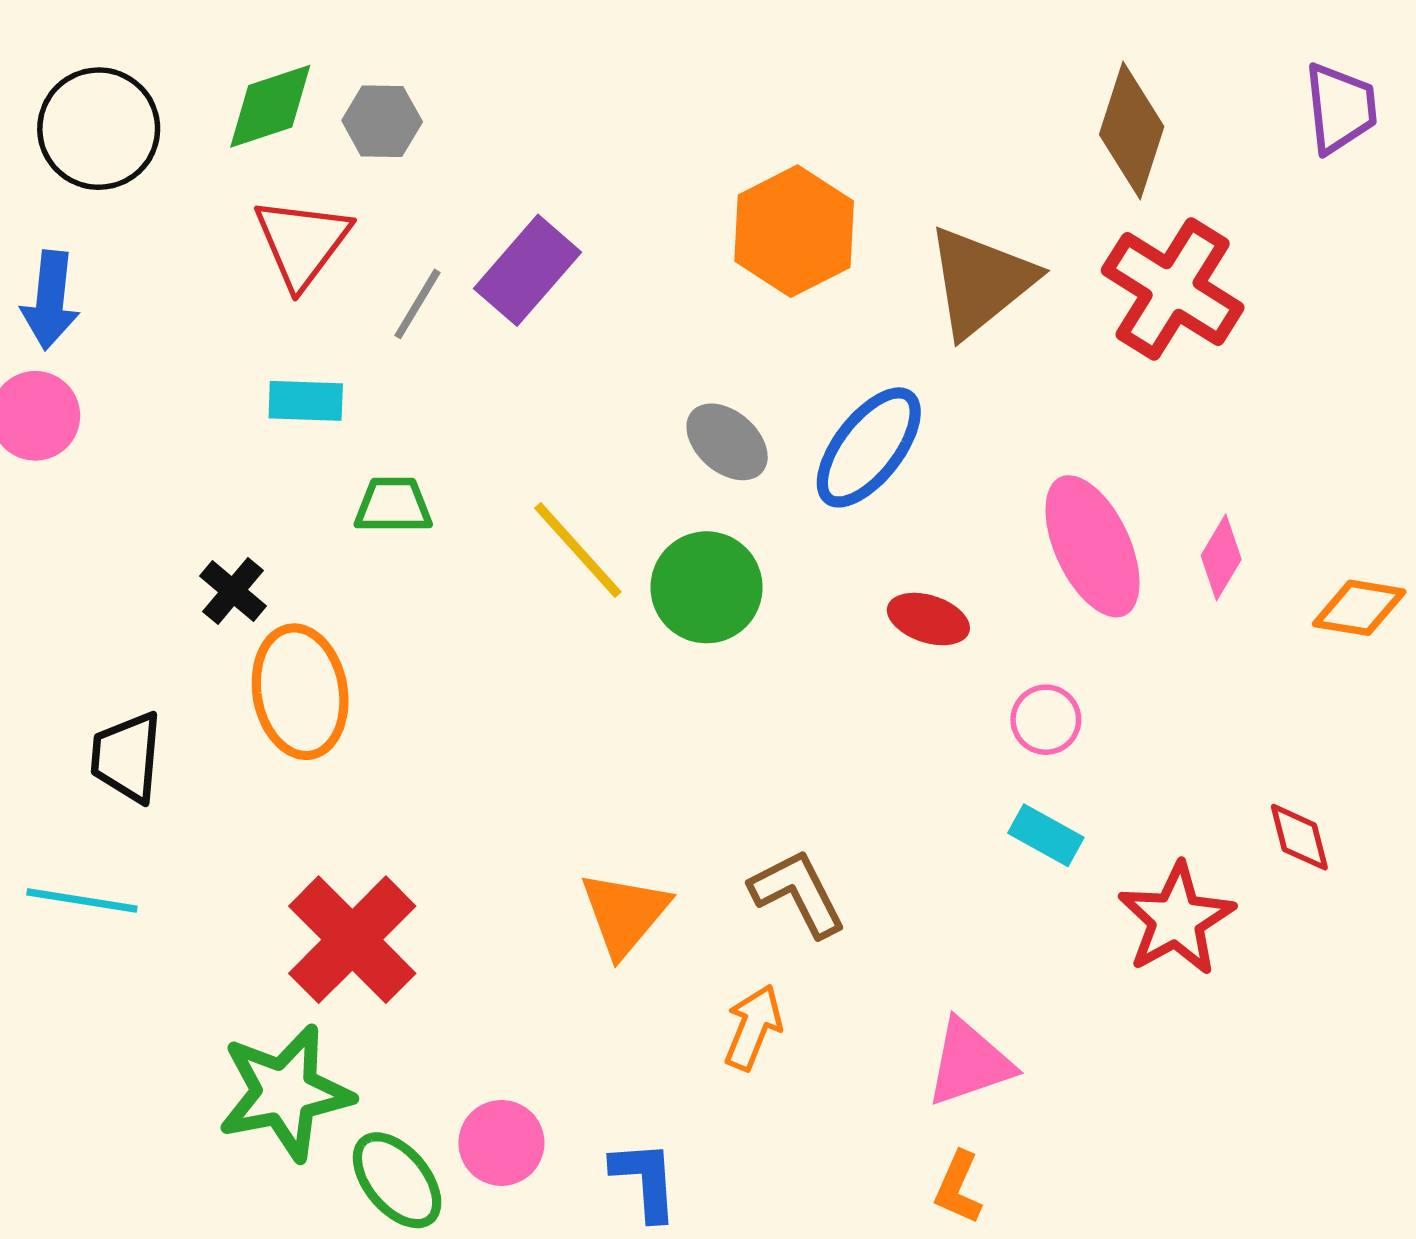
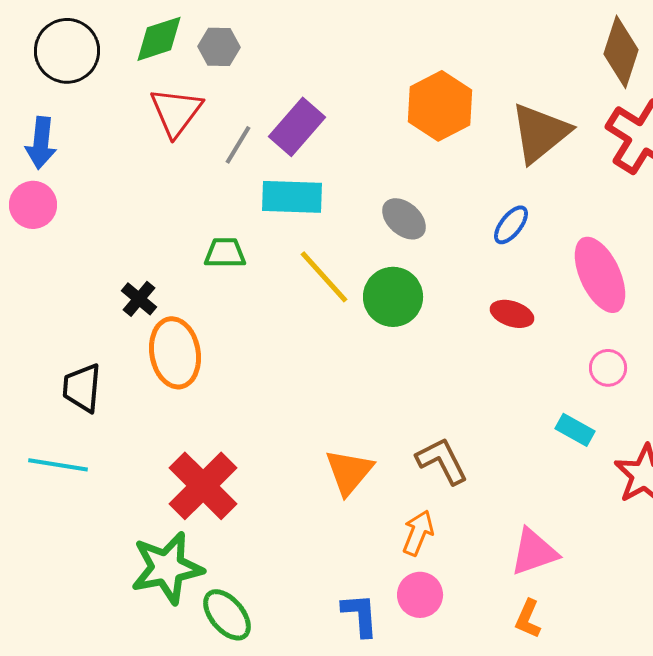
cyan rectangle: (306, 401) -> (292, 197), moved, size x1.5
blue ellipse: (869, 447) -> (511, 225), moved, size x0.6
pink circle: (1046, 720) -> (608, 368), moved
pink circle: (501, 1143) -> (420, 595), moved

